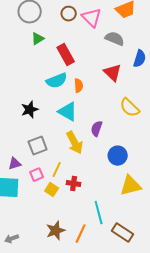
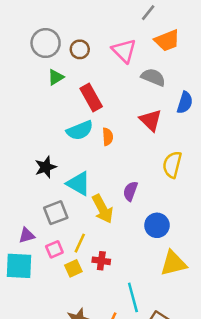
brown circle: (69, 14) -> (80, 49), moved
yellow semicircle: (130, 108) -> (172, 165), turned 60
cyan triangle: (68, 112) -> (78, 184), moved
yellow square: (52, 190) -> (73, 268), turned 32

